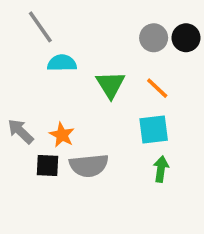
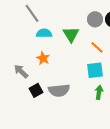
green triangle: (110, 85) -> (71, 34), moved
orange star: (62, 135) -> (43, 58), moved
black square: (47, 165) -> (36, 90), turned -32

